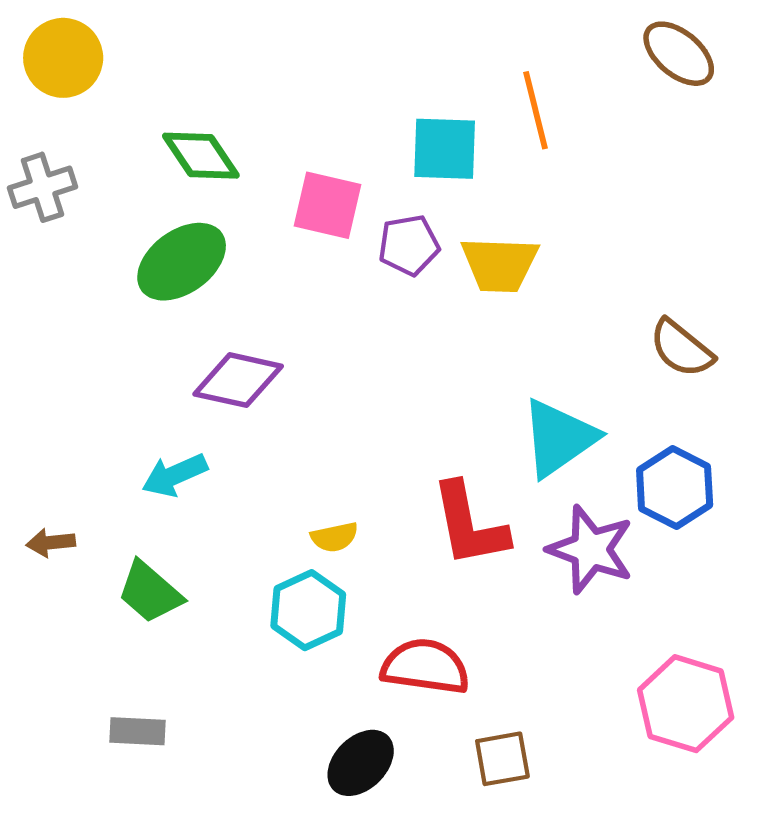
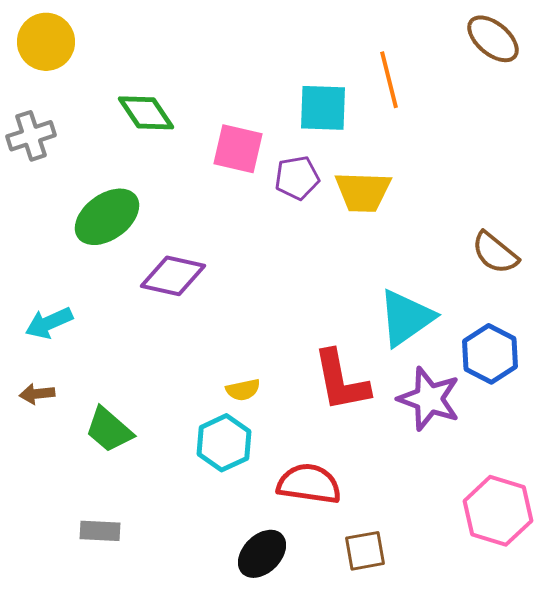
green ellipse: (182, 262) -> (107, 217), moved
cyan arrow: (175, 475) -> (49, 323), moved

